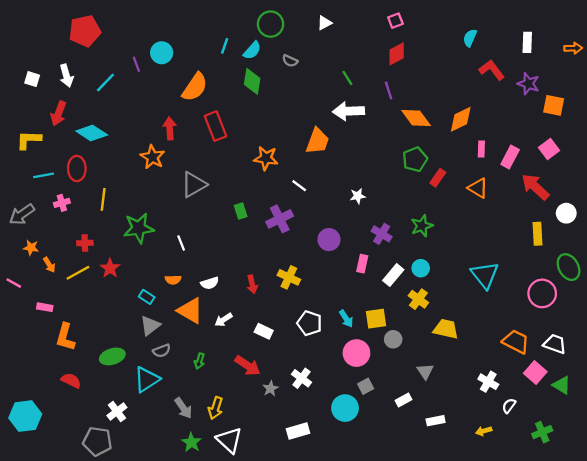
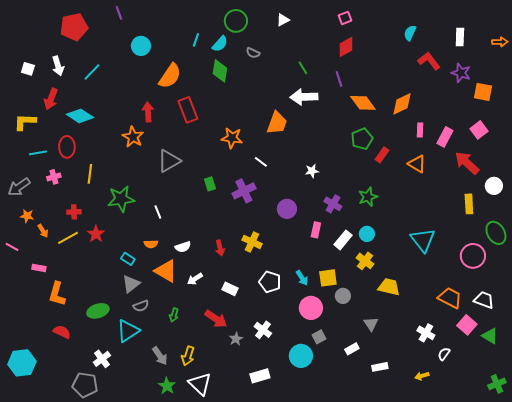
purple line: (136, 64) -> (119, 13), moved
green cross: (542, 432) -> (497, 384), moved

